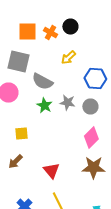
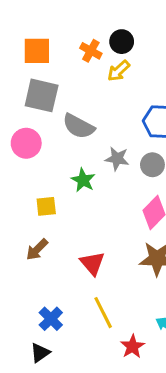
orange square: (27, 32) -> (37, 51), moved
yellow arrow: (68, 58) -> (119, 71), moved
green star: (44, 106) -> (83, 180), moved

